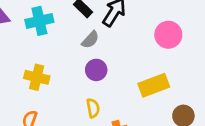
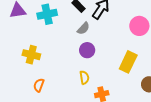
yellow cross: (37, 77) -> (31, 55), moved
yellow rectangle: (154, 85) -> (128, 62), turned -45

